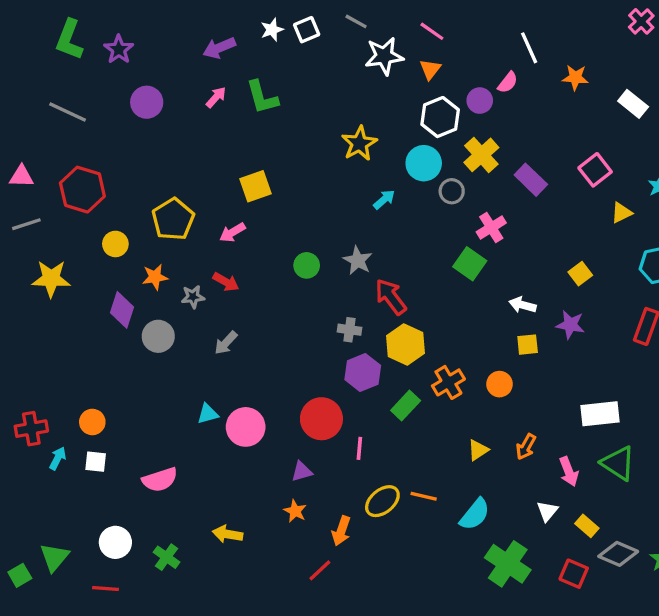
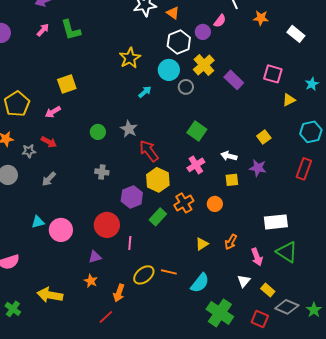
orange triangle: (430, 69) -> (173, 13), turned -32
pink square: (595, 170) -> (273, 74), turned -36
pink cross: (491, 227) -> (196, 165), moved
gray cross: (349, 330) -> (102, 172), moved
yellow arrow: (227, 534) -> (50, 295), size x1.4

